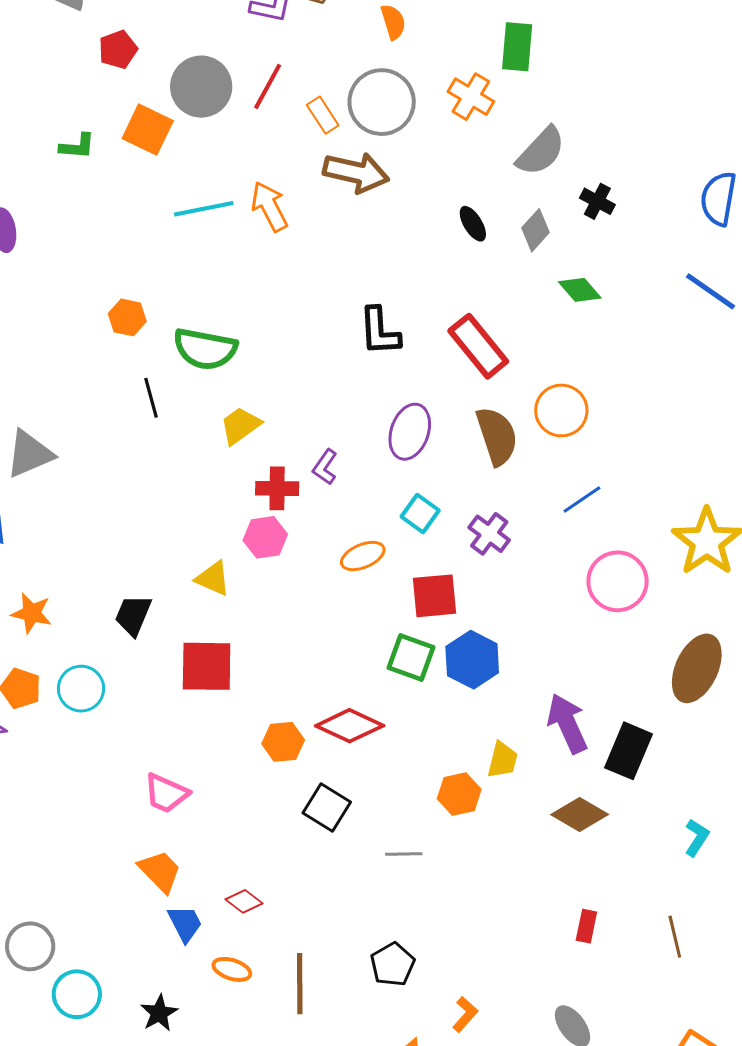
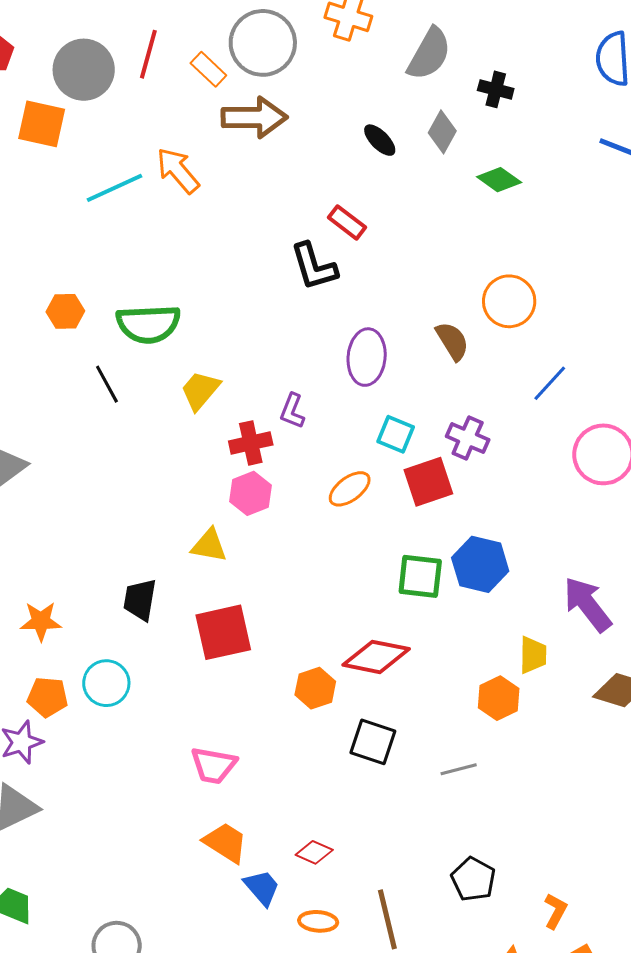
red rectangle: (478, 346) -> (347, 222), moved, size x0.6
brown semicircle: (497, 436) -> (452, 341), size x0.7
red square: (435, 596) -> (428, 482), moved

